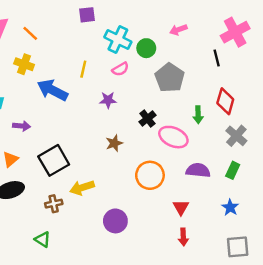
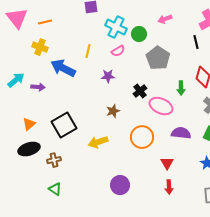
orange line: (30, 33) -> (45, 22), turned -56
purple arrow: (22, 126) -> (38, 87), moved
yellow arrow: (82, 188) -> (98, 142), moved
brown cross: (54, 204) -> (54, 160), moved
purple circle: (115, 221) -> (120, 185), moved

